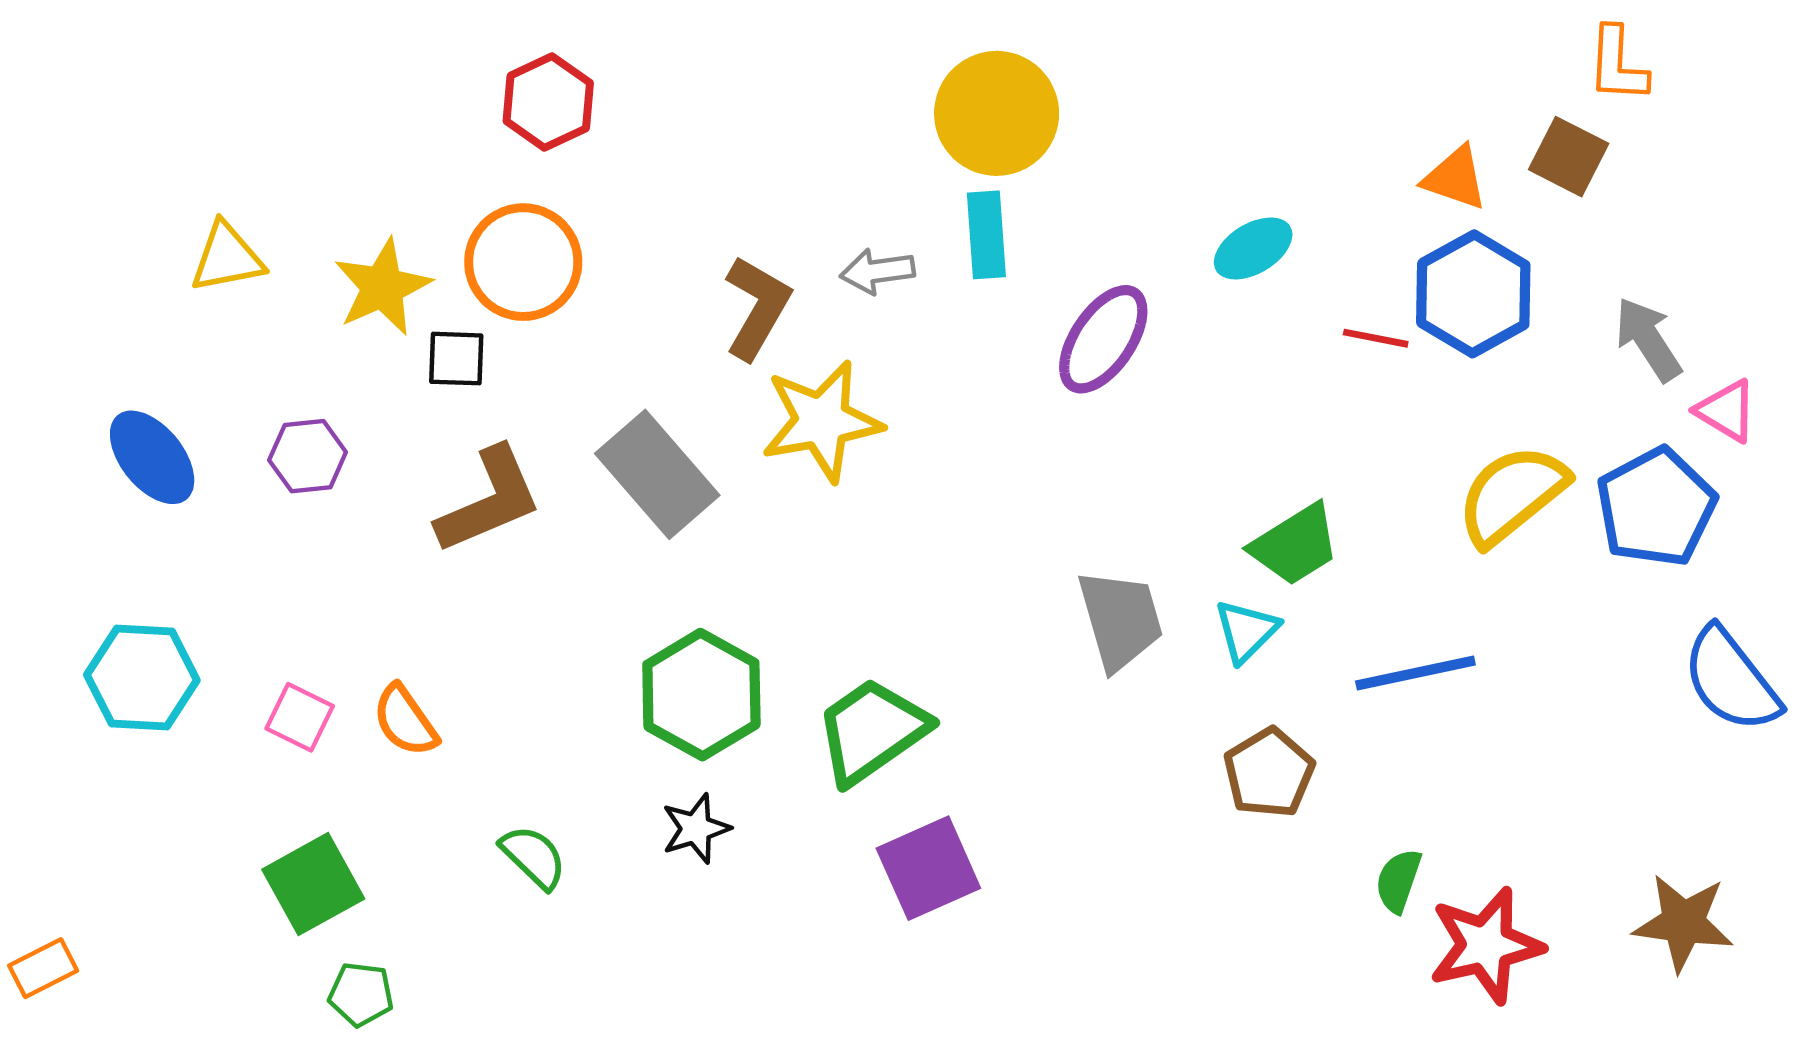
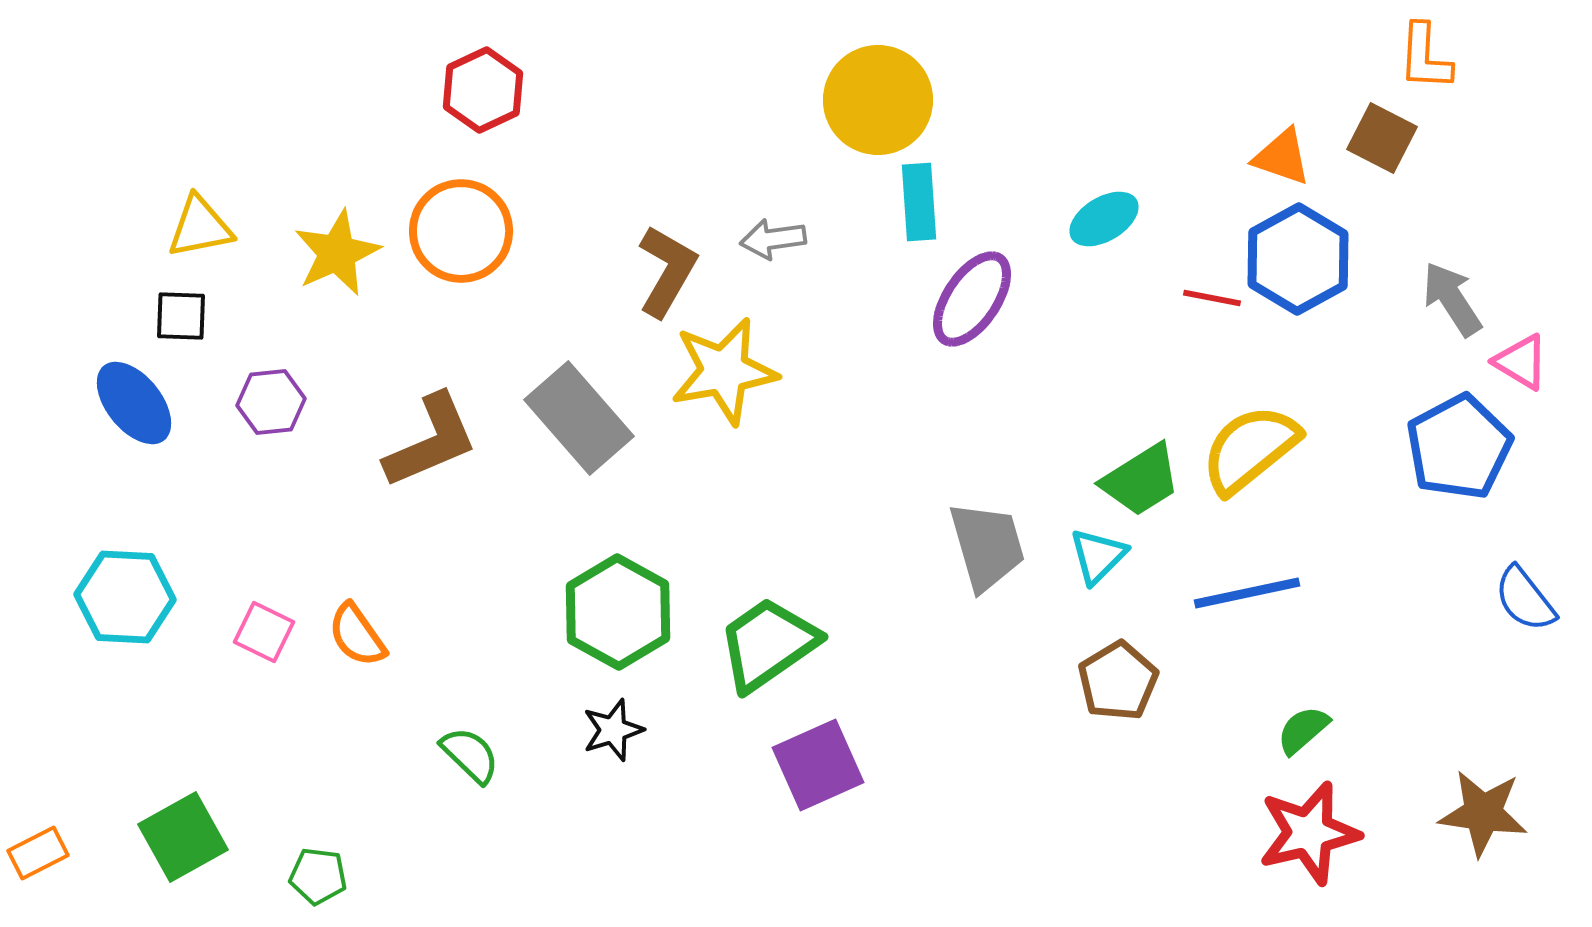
cyan rectangle: (986, 235) -> (919, 202), moved
black square: (456, 359) -> (181, 316), moved
yellow semicircle: (1512, 495) -> (1250, 449), moved
blue semicircle: (1731, 680) -> (1525, 599), size x0.7
green semicircle: (1398, 881) -> (1303, 730), moved, turned 30
green square: (313, 884) -> (183, 837), moved

